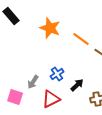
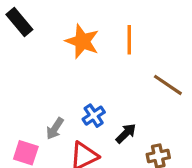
orange line: (81, 39) -> (129, 40), moved, turned 54

